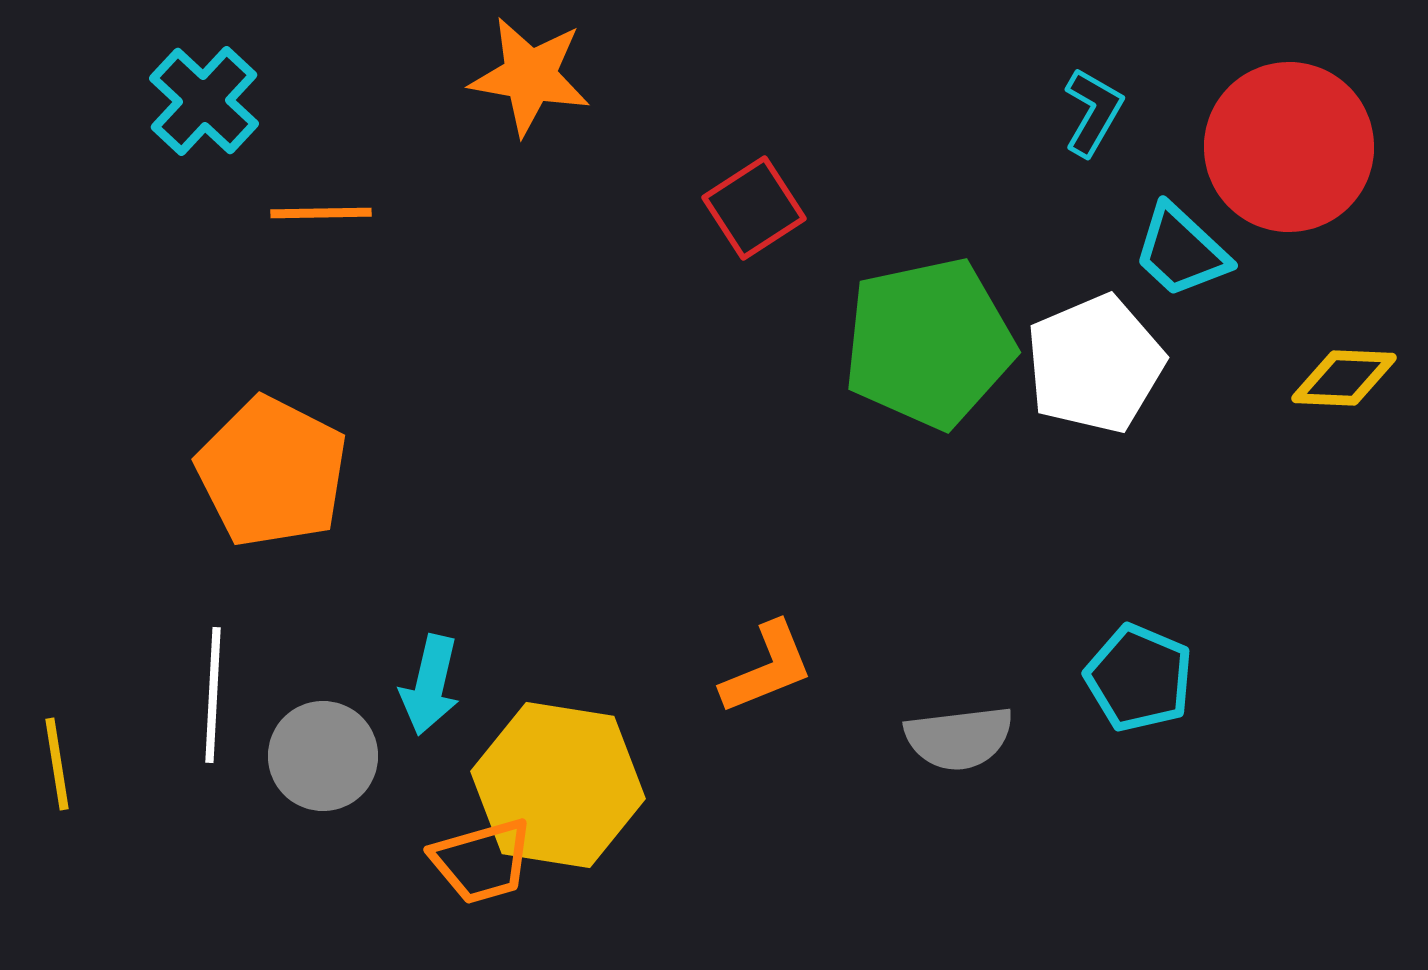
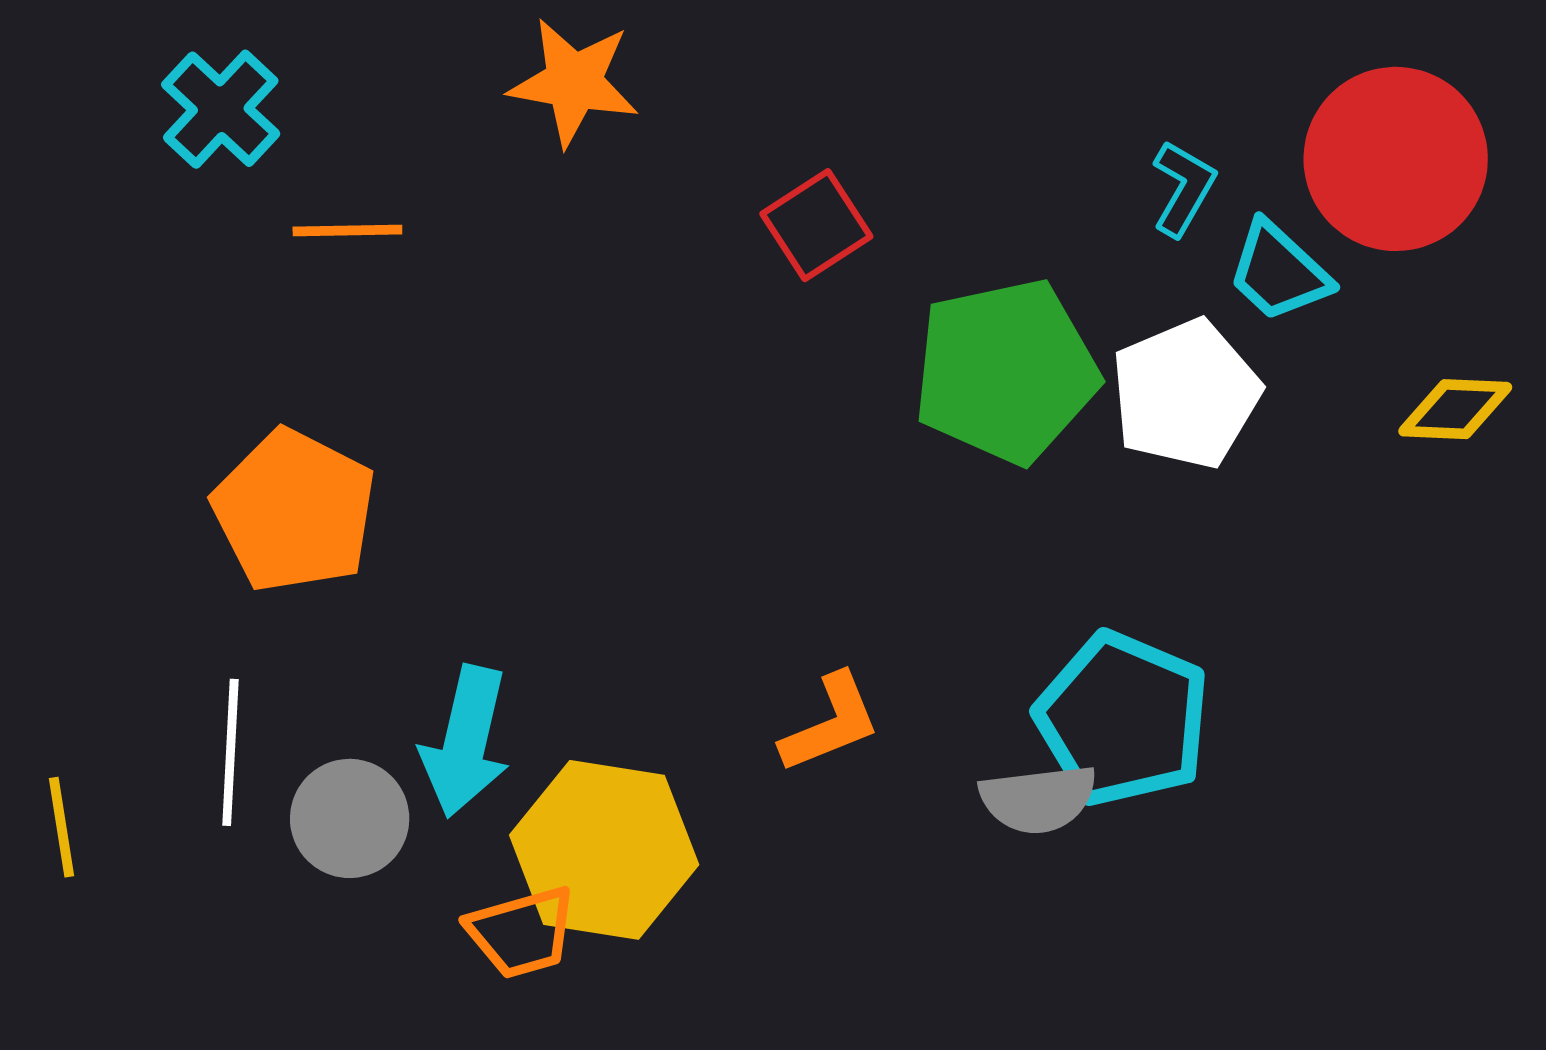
cyan L-shape: (1093, 112) -> (1183, 188), moved
cyan pentagon: (1139, 678) -> (1123, 719), moved, size x1.5
cyan arrow: (430, 685) -> (465, 742), size x1.4

